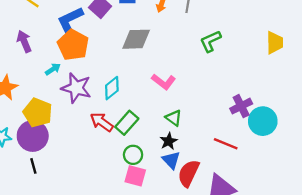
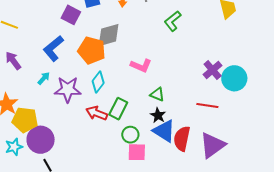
blue L-shape: (70, 20) -> (53, 48), moved
orange pentagon: (73, 45) -> (92, 50), moved
yellow pentagon: (38, 113) -> (25, 120), moved
blue triangle: (171, 160) -> (164, 131), size x1.4

